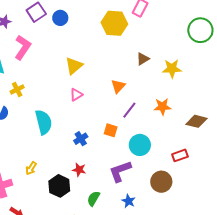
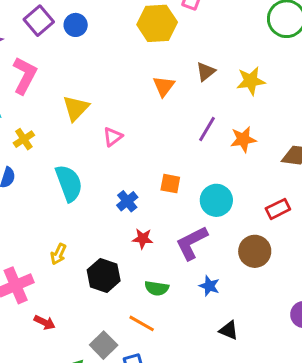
yellow triangle: (74, 66) -> (76, 108), moved
orange triangle: (118, 86) -> (164, 86), moved
purple line: (129, 110) -> (207, 129), moved
red star: (79, 170) -> (143, 239), moved
green semicircle: (93, 199) -> (157, 288), turned -105

